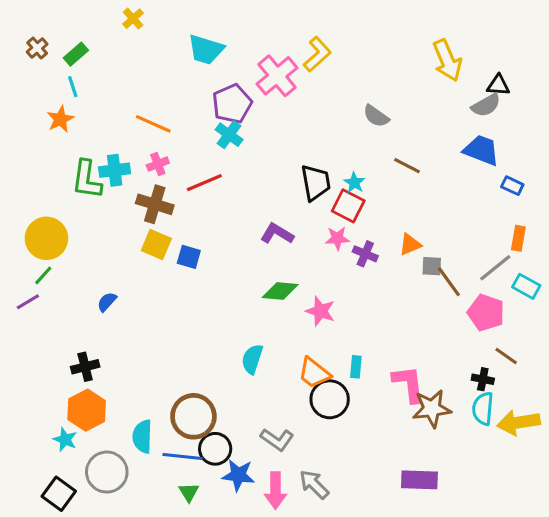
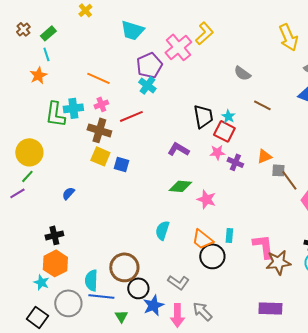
blue line: (183, 457) -> (101, 296), moved
blue star: (238, 475) -> (153, 305), turned -30

